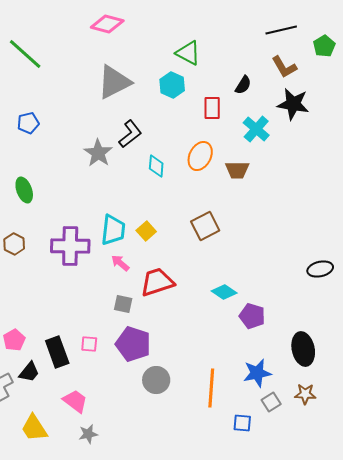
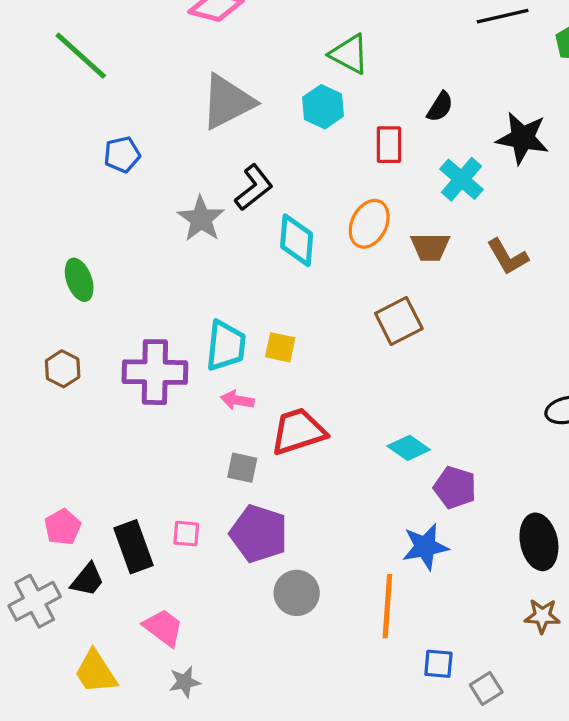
brown L-shape: (284, 67) -> (508, 257), moved
blue pentagon: (28, 123) -> (122, 155), moved
cyan diamond: (156, 166) -> (297, 240), size x1.4
brown square: (205, 226) -> (399, 321), moved
yellow square: (146, 231) -> (280, 347), turned -36
pink arrow: (120, 263) -> (237, 400), turned -30
blue star: (257, 373) -> (425, 547), moved
gray square: (271, 402) -> (486, 689), moved

